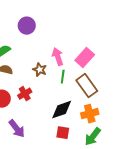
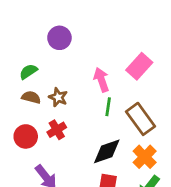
pink rectangle: (85, 58) -> (139, 66), moved
brown star: (40, 70) -> (58, 97), moved
orange cross: (90, 114) -> (145, 157), turned -30

